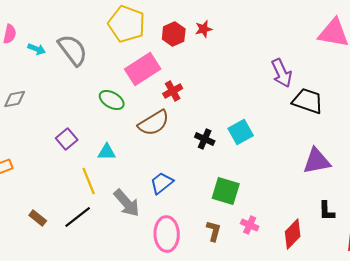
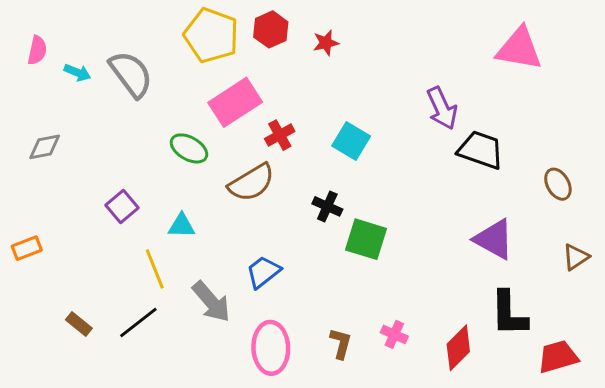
red hexagon: (174, 34) -> (271, 29), moved
cyan square: (241, 132) -> (351, 141), moved, turned -30
purple triangle: (317, 161) -> (494, 239), turned 40
green square: (226, 191) -> (366, 239), moved
black L-shape: (327, 211) -> (509, 314), size x1.6

